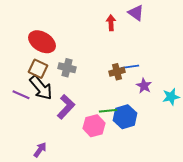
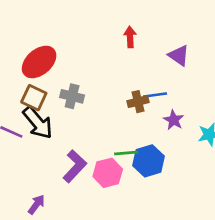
purple triangle: (136, 13) -> (179, 55), moved
red ellipse: (42, 42) -> (39, 62), turned -72
purple L-shape: (66, 107) -> (75, 166), moved

